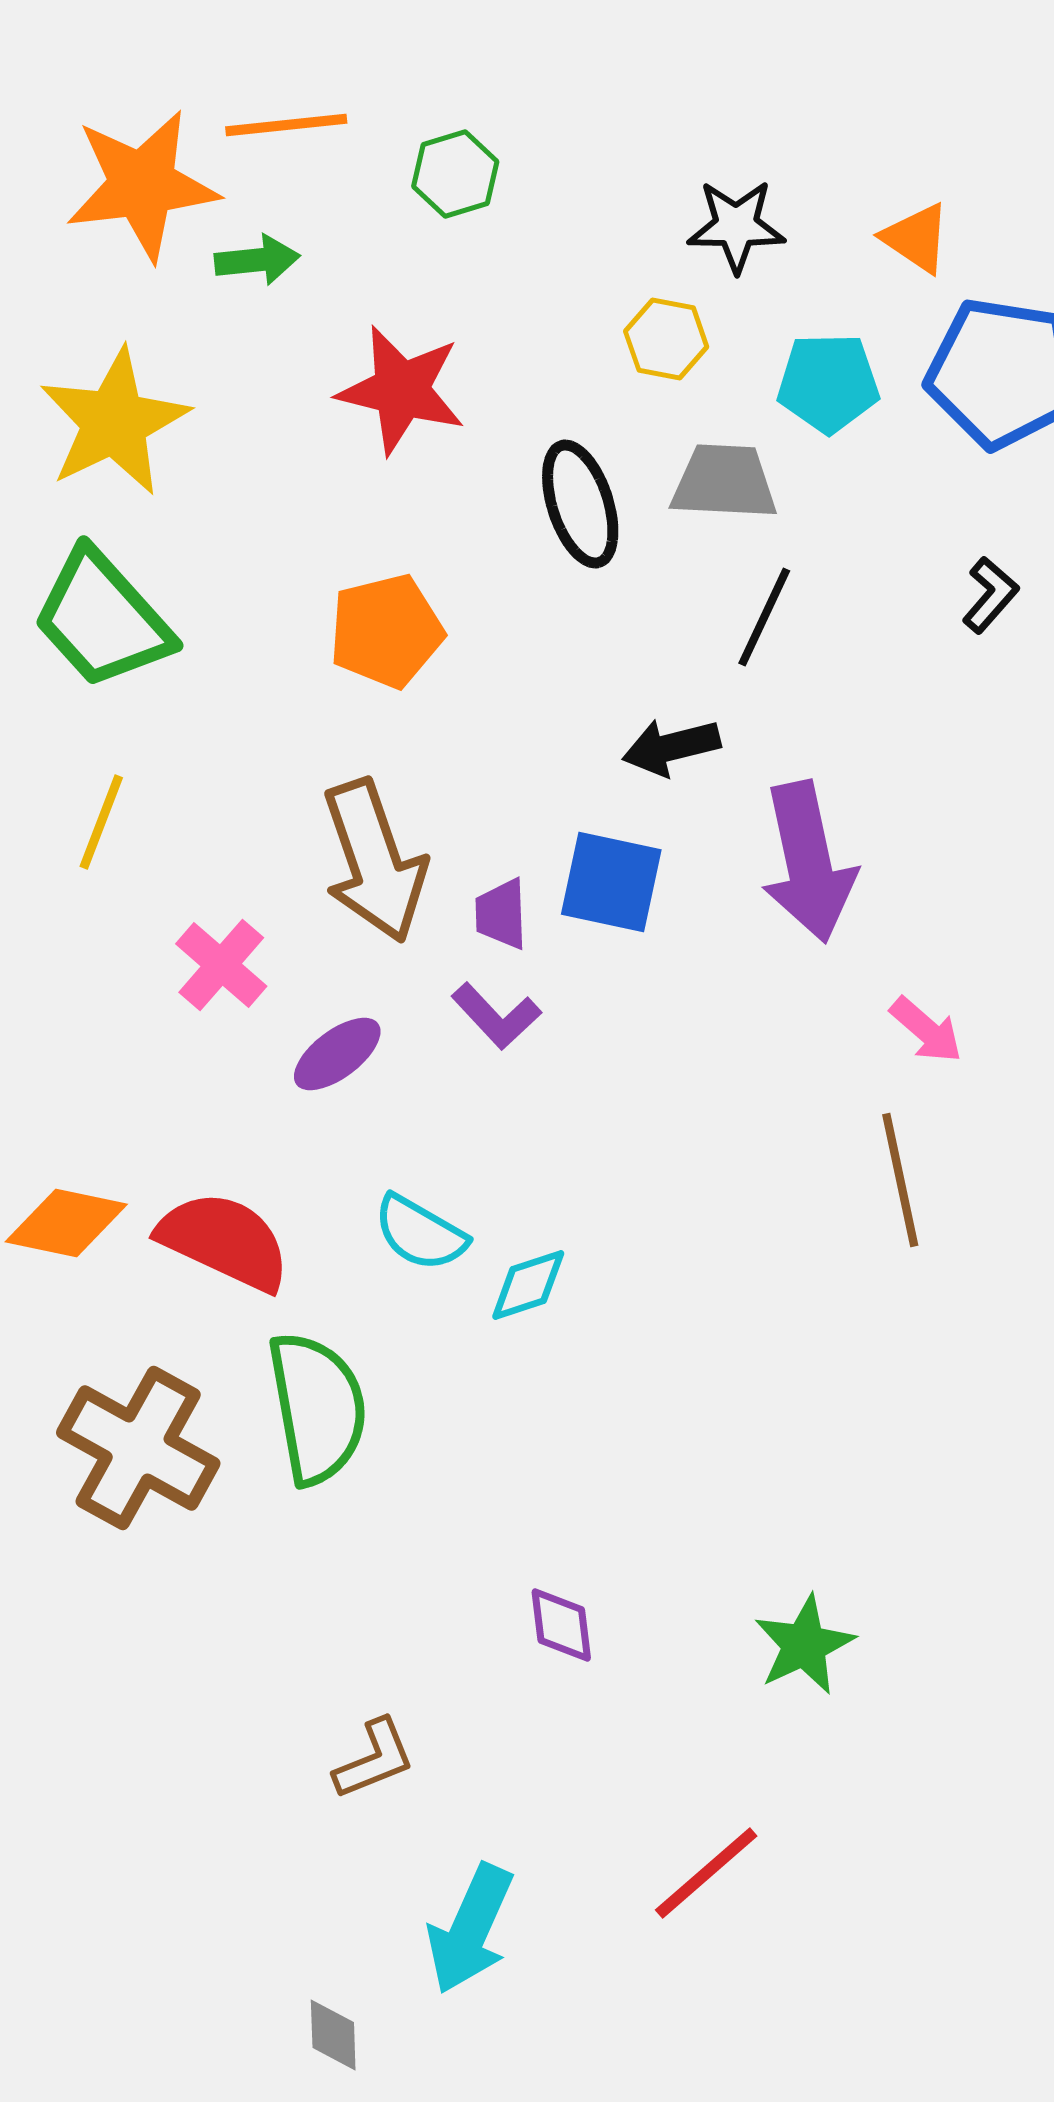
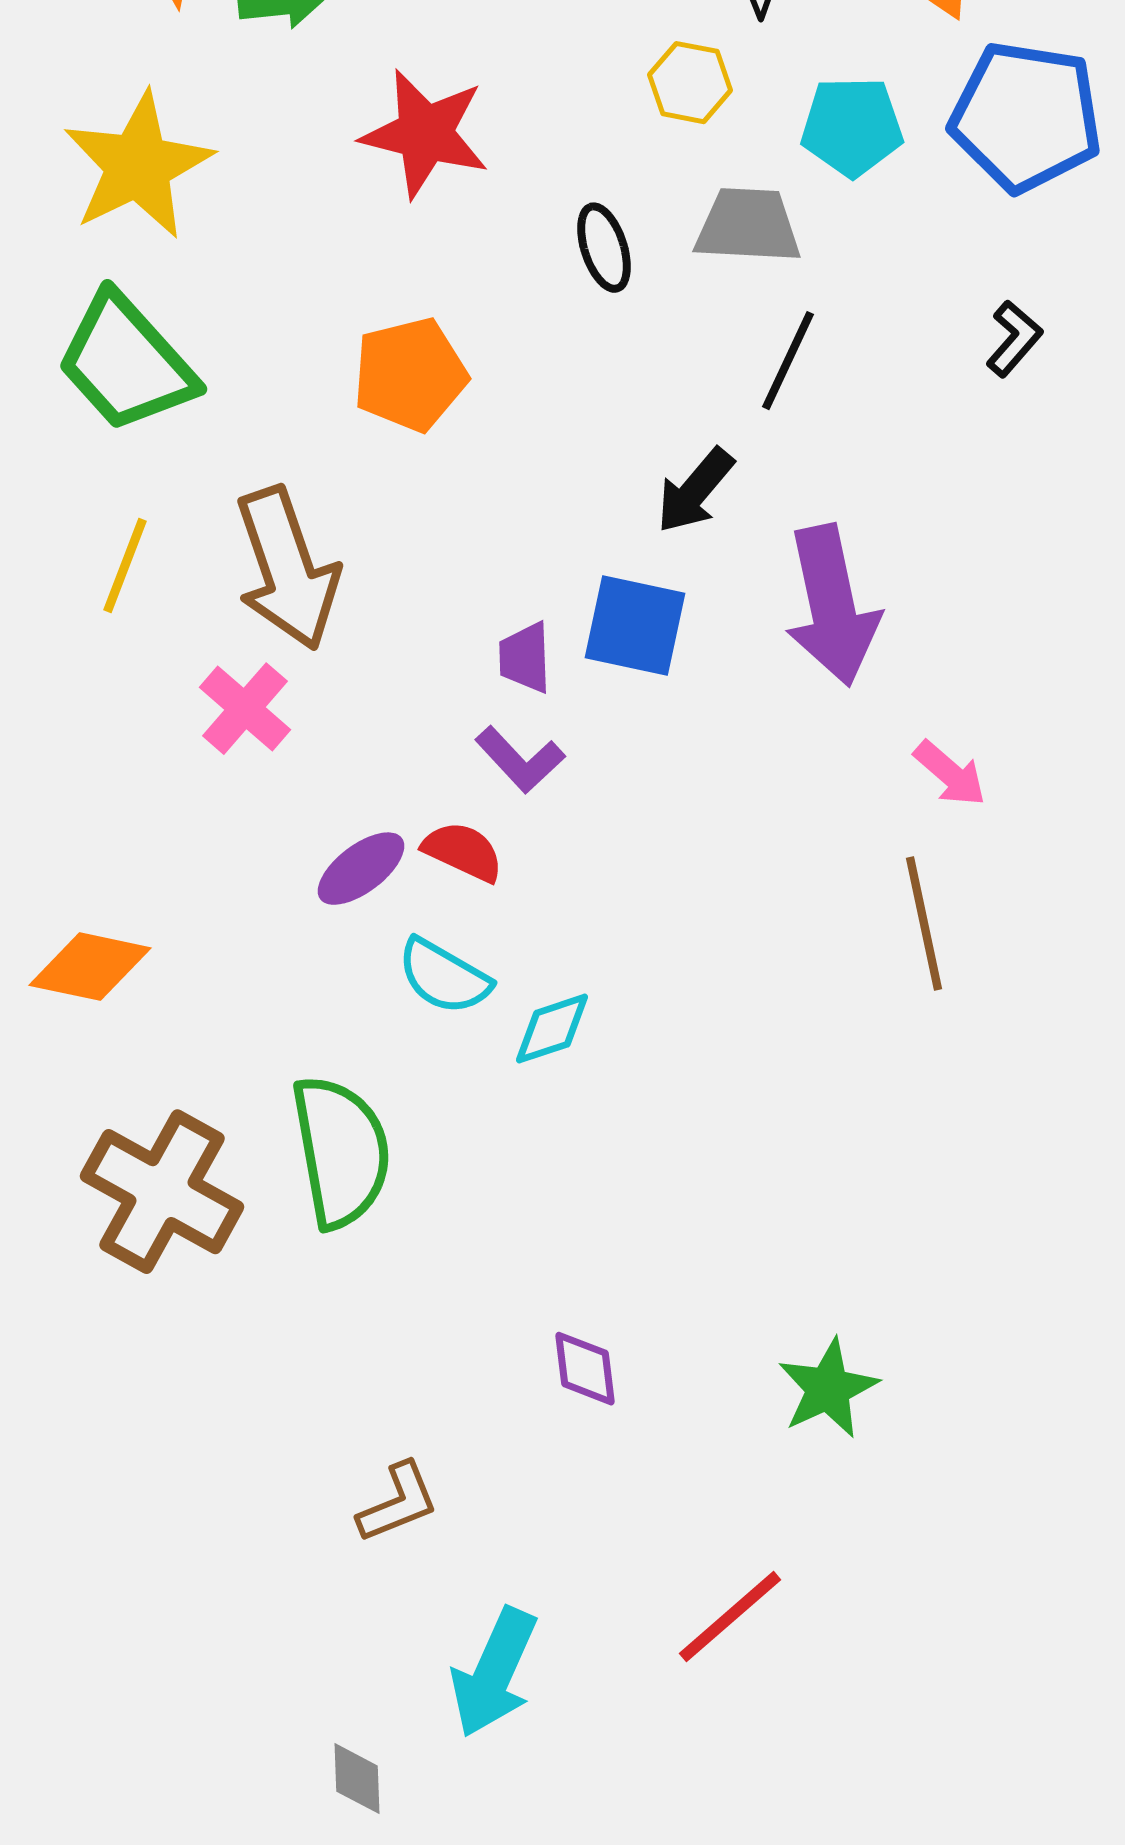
black ellipse: (580, 504) -> (604, 248), size x0.7
black arrow: (671, 747) -> (695, 491), turned -36
brown arrow: (374, 861) -> (287, 569), moved
purple ellipse: (337, 1054) -> (361, 869), moved
red semicircle: (224, 1241) -> (463, 852), moved, size x0.6

